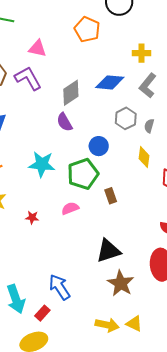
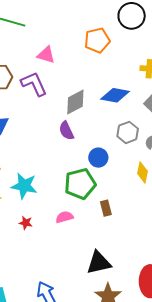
orange pentagon: (87, 29) -> (97, 40), turned 30
cyan star: (42, 164) -> (24, 186), moved

